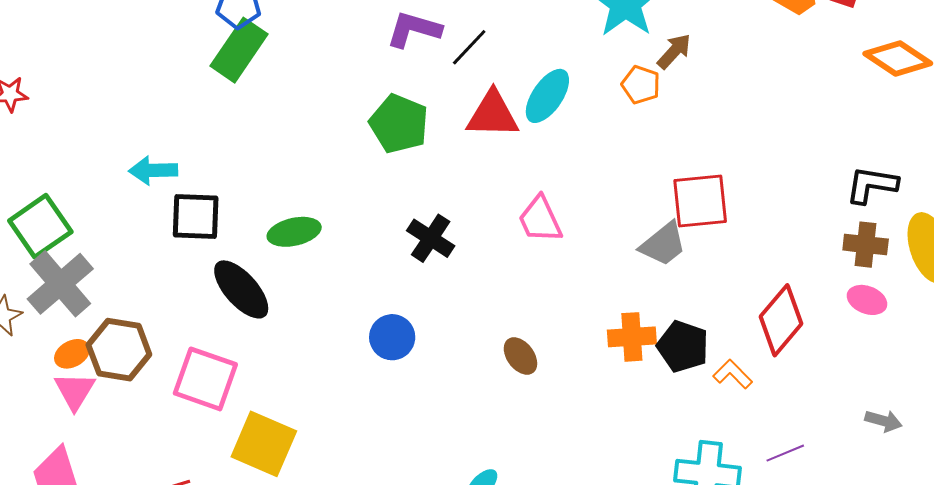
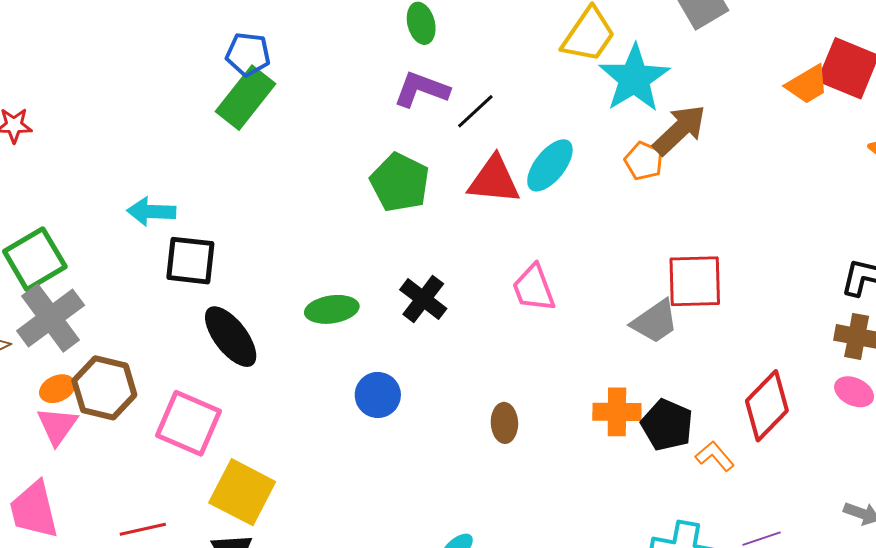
brown arrow: (674, 51) -> (680, 130), size x1.5
green ellipse: (294, 232) -> (332, 309), moved
brown ellipse: (520, 356) -> (504, 423), turned 30

